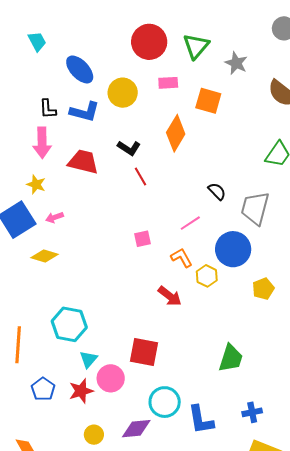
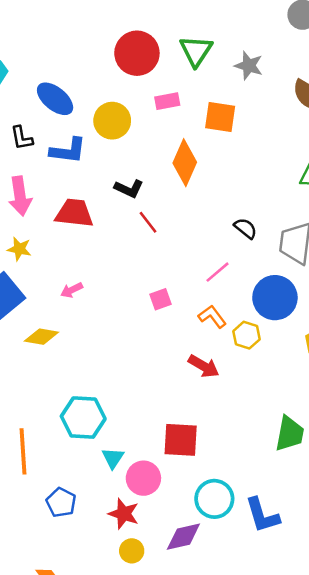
black L-shape: (48, 109) -> (22, 138), moved
pink arrow: (54, 217) -> (72, 290), moved
red star: (81, 391) -> (124, 514), moved, turned -30

